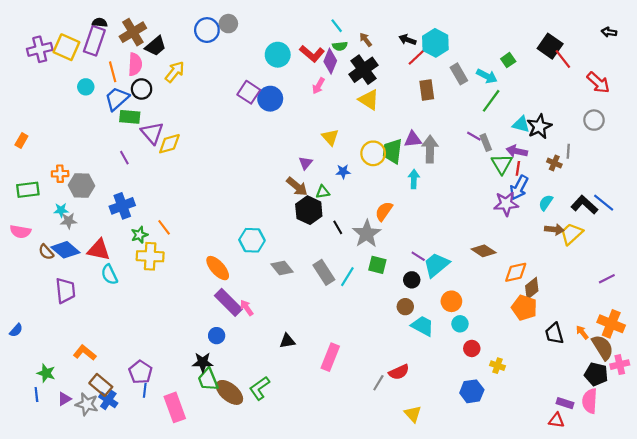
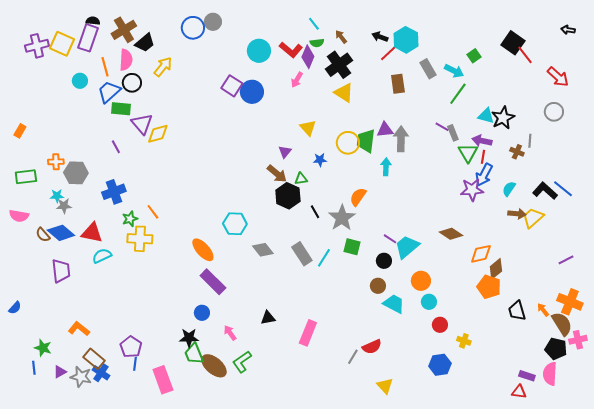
cyan semicircle: (109, 274) -> (102, 256), turned 90
pink arrow: (247, 308) -> (230, 333), moved

